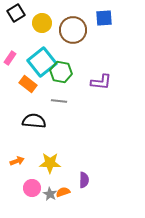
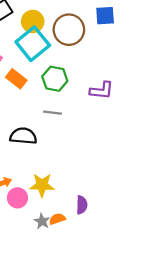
cyan square: (42, 62) -> (33, 44), moved
orange rectangle: (28, 84) -> (16, 79), moved
pink circle: (32, 188) -> (17, 198), moved

